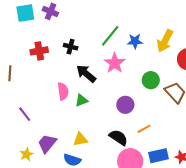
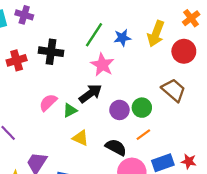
black cross: (71, 47) -> (51, 52), size x1.5
black arrow: (86, 74) -> (90, 93), moved, turned 110
green circle: (151, 80) -> (142, 108), moved
pink semicircle: (63, 91) -> (48, 103), turned -120
yellow triangle: (80, 139) -> (80, 138), moved, turned 42

